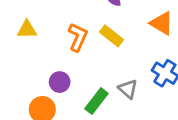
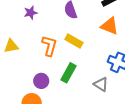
gray triangle: (128, 89) -> (101, 84), moved
green rectangle: (96, 101) -> (68, 73), moved

